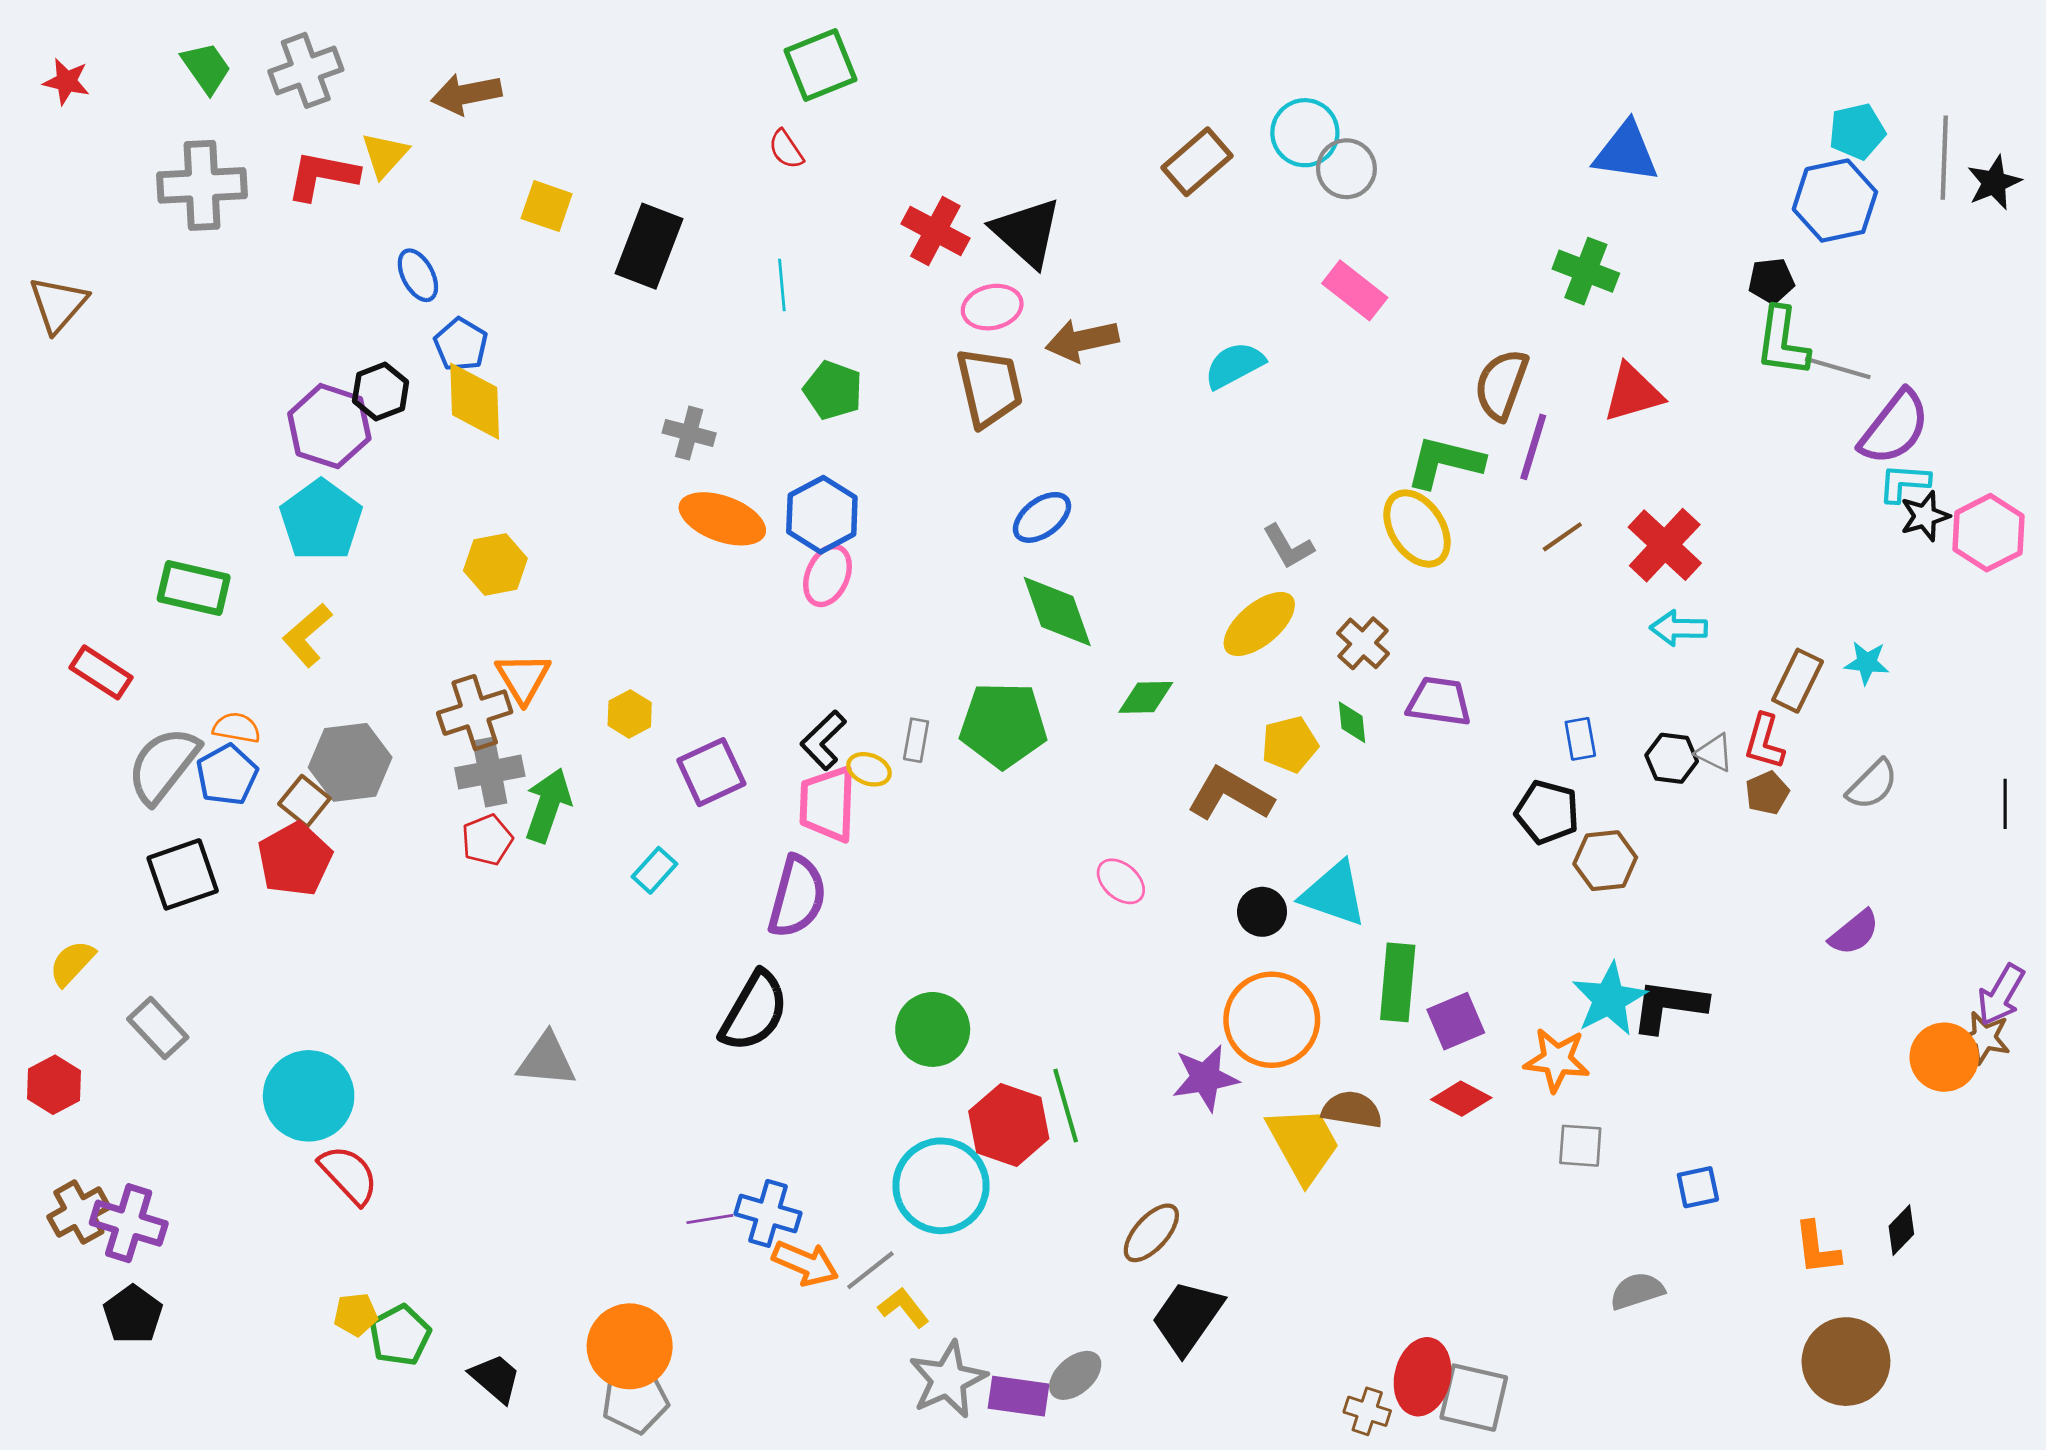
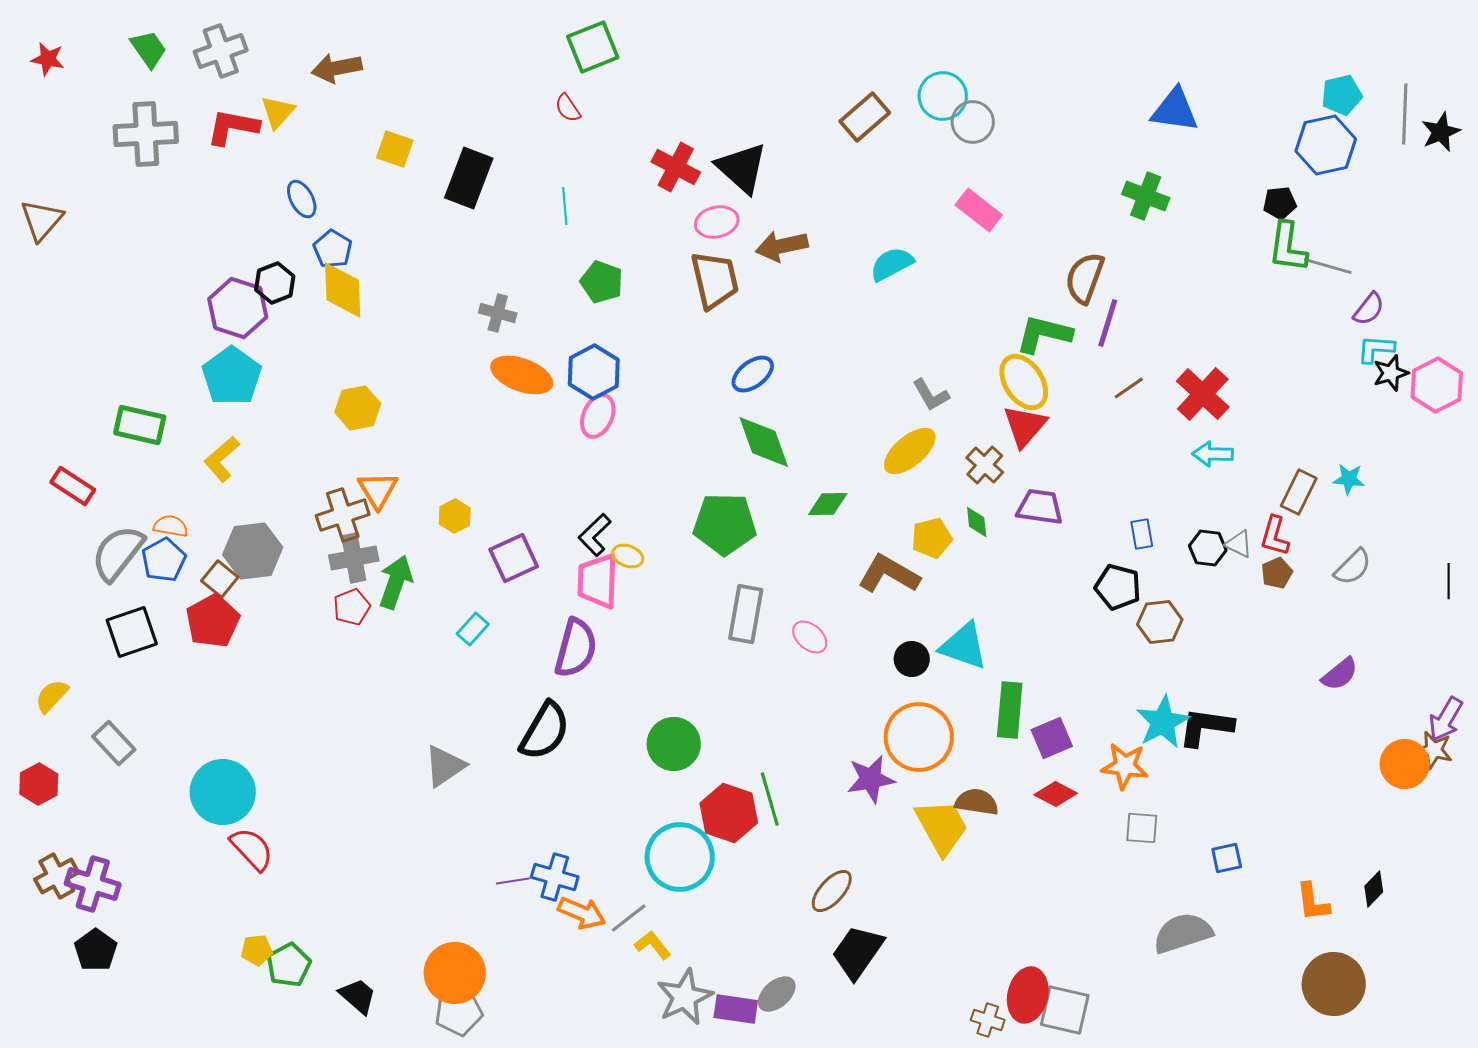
red triangle: (1633, 393) -> (1025, 426), moved, turned -33
purple semicircle: (1894, 427) -> (1369, 309), size x0.6
gray rectangle: (916, 740) -> (746, 614), moved, size x1.8
gray triangle: (547, 1060) -> (445, 766), moved, turned -39
gray semicircle: (1637, 1291) -> (1183, 933), size x1.5

